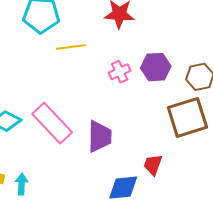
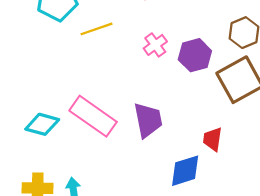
purple hexagon: (156, 67) -> (195, 55), moved

